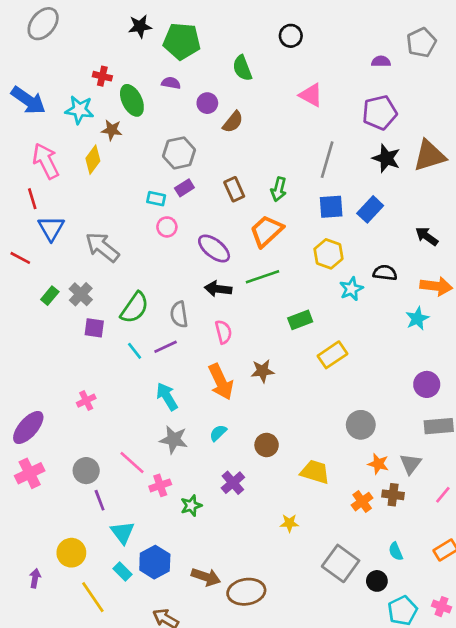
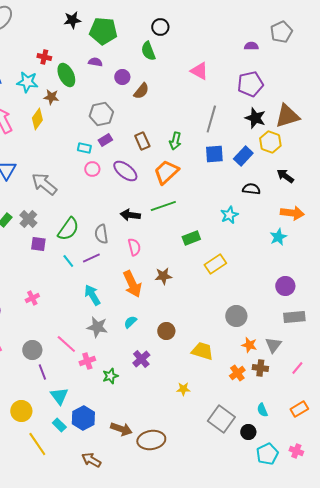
black circle: (291, 36) -> (160, 27), moved
purple ellipse: (214, 248) -> (125, 171), moved
yellow hexagon: (328, 254) -> (270, 142), moved
black semicircle: (385, 273) -> (251, 189), moved

